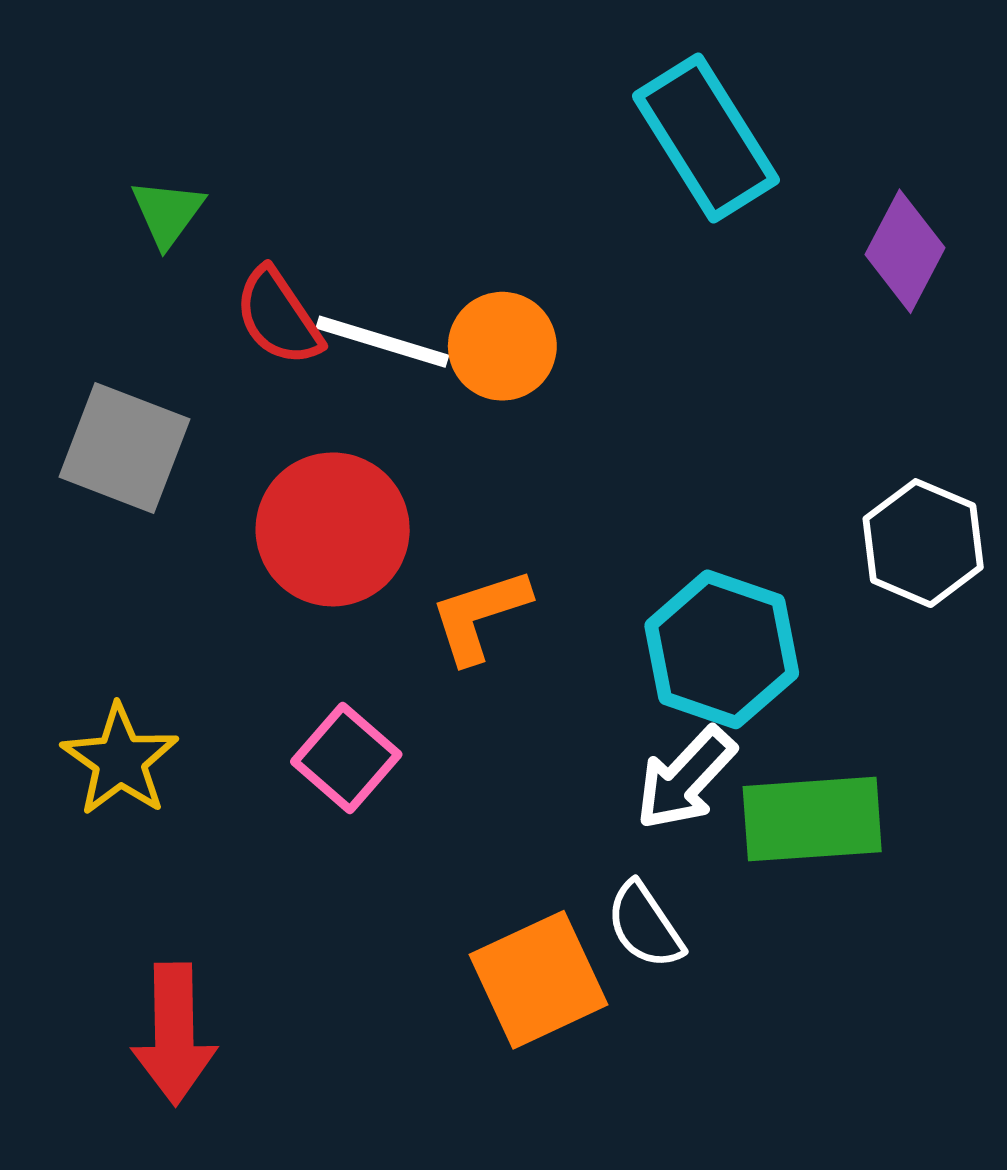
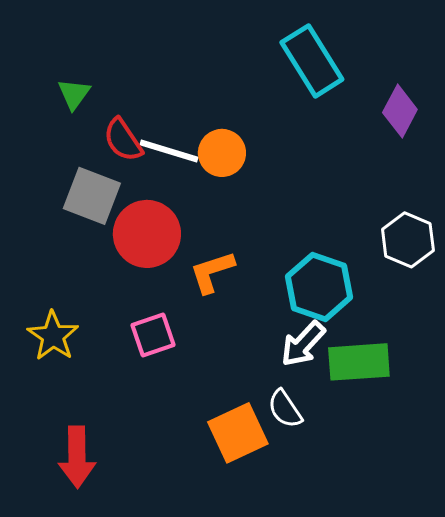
gray square: (124, 448) -> (92, 196), moved
pink square: (346, 758) -> (153, 335), turned 30

